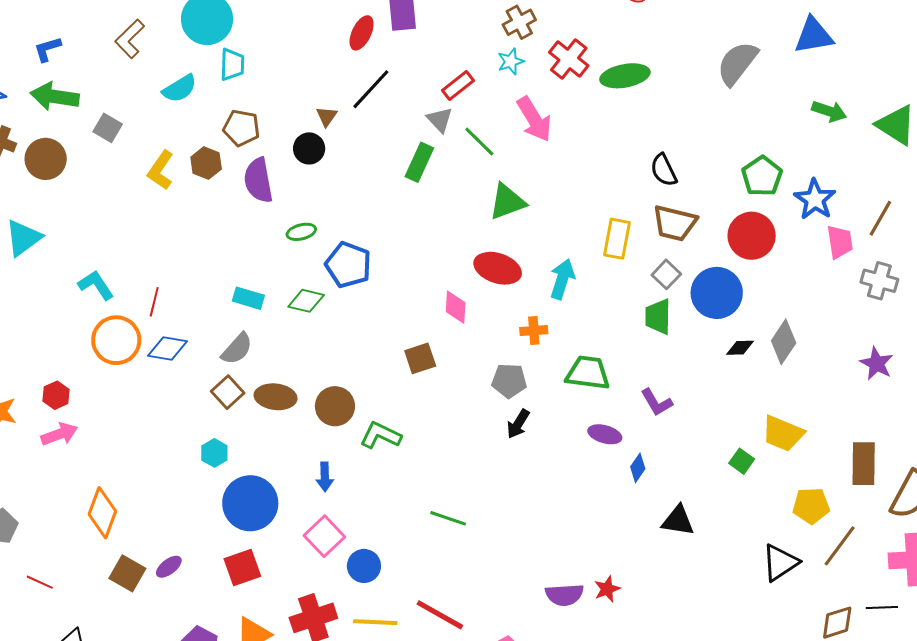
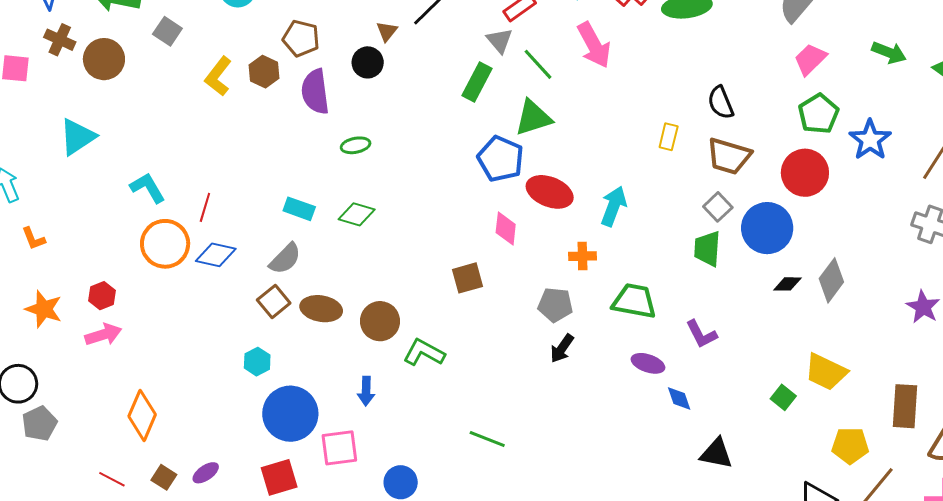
green triangle: (507, 202) -> (533, 118), moved
yellow rectangle: (617, 239) -> (669, 137), moved, size x0.7
pink trapezoid: (840, 242) -> (810, 59), moved, turned -129
blue pentagon: (348, 265) -> (501, 159), moved
blue diamond: (638, 468) -> (679, 399), turned -56
pink square: (324, 536) -> (339, 448), moved, turned 33
brown square: (127, 573) -> (164, 477), size x0.7
red line: (40, 582) -> (112, 479), moved

